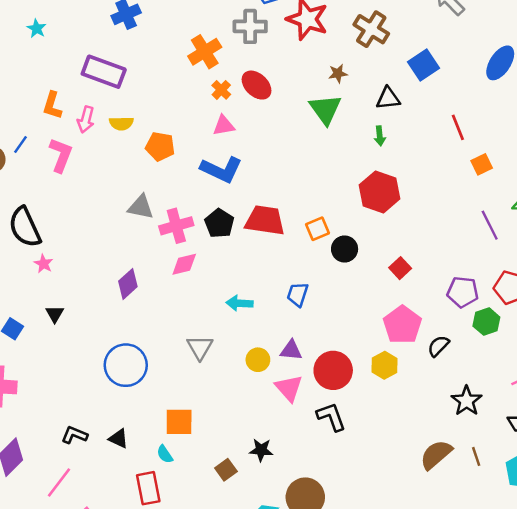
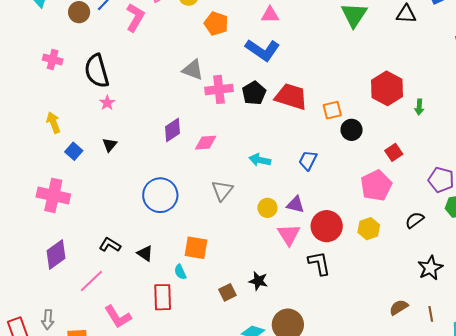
green arrow: (380, 136) -> (419, 107), moved
pink diamond: (184, 264) -> (206, 143), moved
pink pentagon: (402, 325) -> (376, 186), moved
brown semicircle: (436, 455) -> (399, 307), size x0.7

